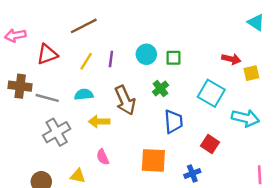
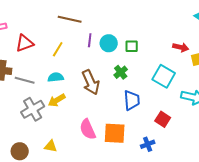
brown line: (84, 26) -> (70, 19), moved, turned 40
purple line: (111, 59) -> (90, 40), moved
yellow arrow: (99, 122) -> (57, 100), moved, turned -30
pink semicircle: (103, 157) -> (88, 129), moved, size x1.5

